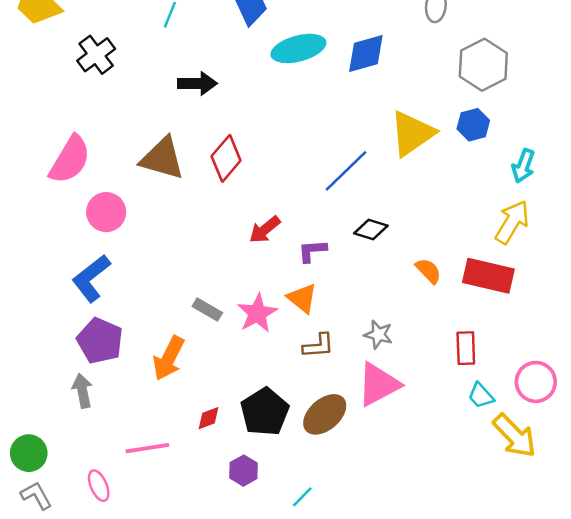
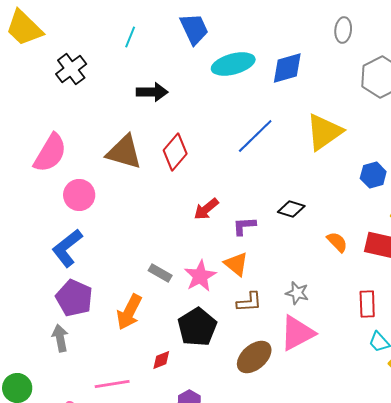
blue hexagon: (473, 125) -> (373, 175), moved
blue line: (346, 171) -> (255, 136), moved
black pentagon: (265, 412) -> (197, 327), moved

